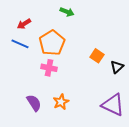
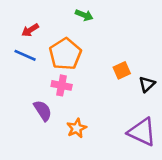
orange square: (97, 56) -> (122, 70), turned 32
purple semicircle: (34, 103) -> (43, 111), moved

